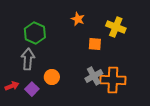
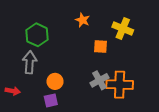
red arrow: (12, 86) -> (13, 91), turned 32
purple square: (32, 89) -> (51, 100), moved, turned 32

